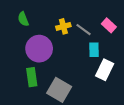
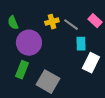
green semicircle: (23, 19) -> (13, 23), moved
green rectangle: (32, 77) -> (22, 70), turned 30

